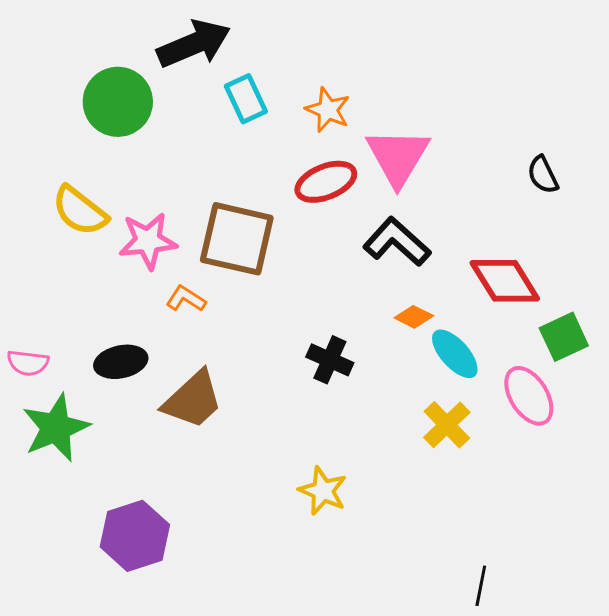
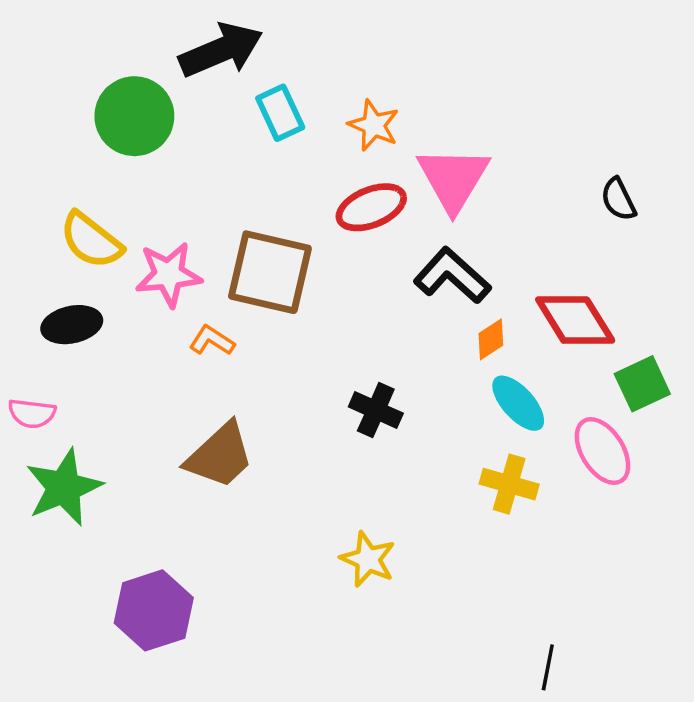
orange diamond: (414, 317) -> (491, 339), moved, turned -60
black ellipse: (121, 362) -> (72, 325), moved
yellow cross: (447, 425) -> (509, 484), turned -30

